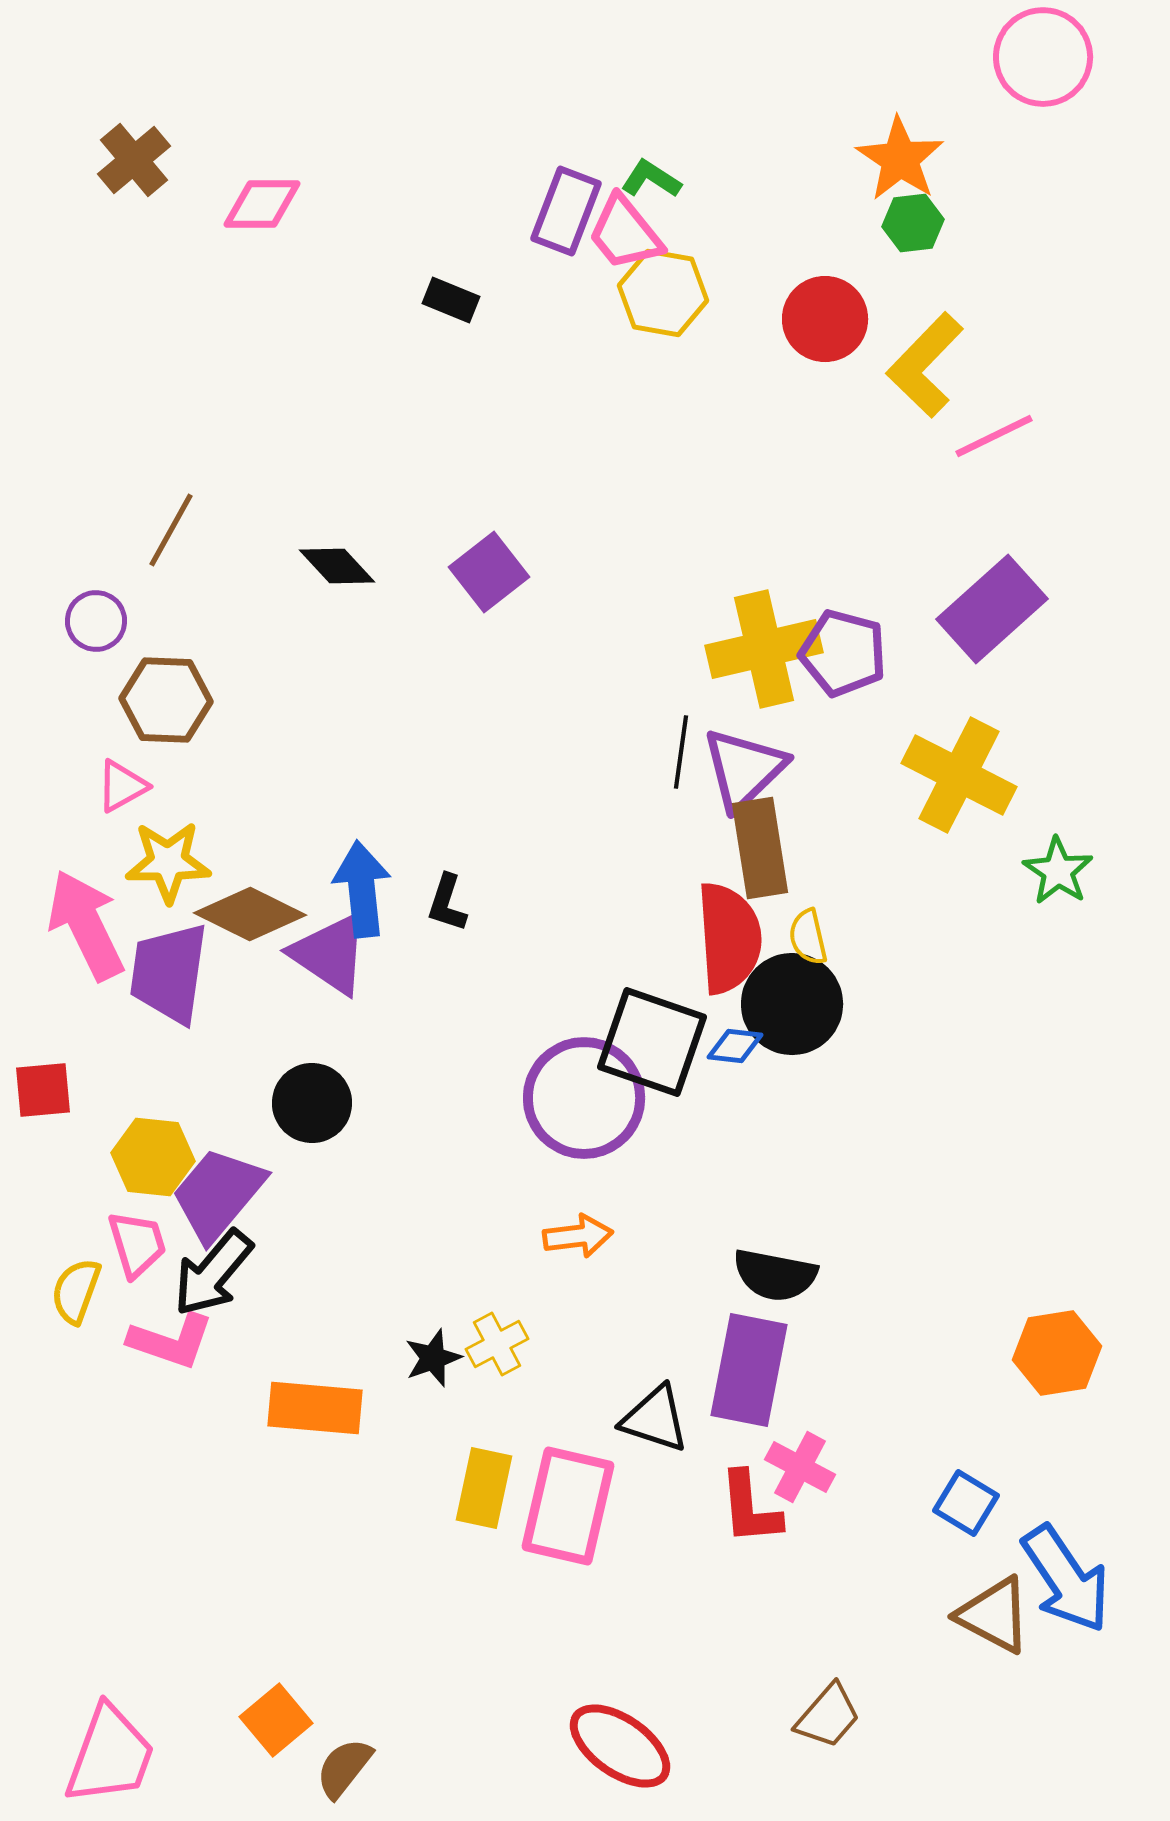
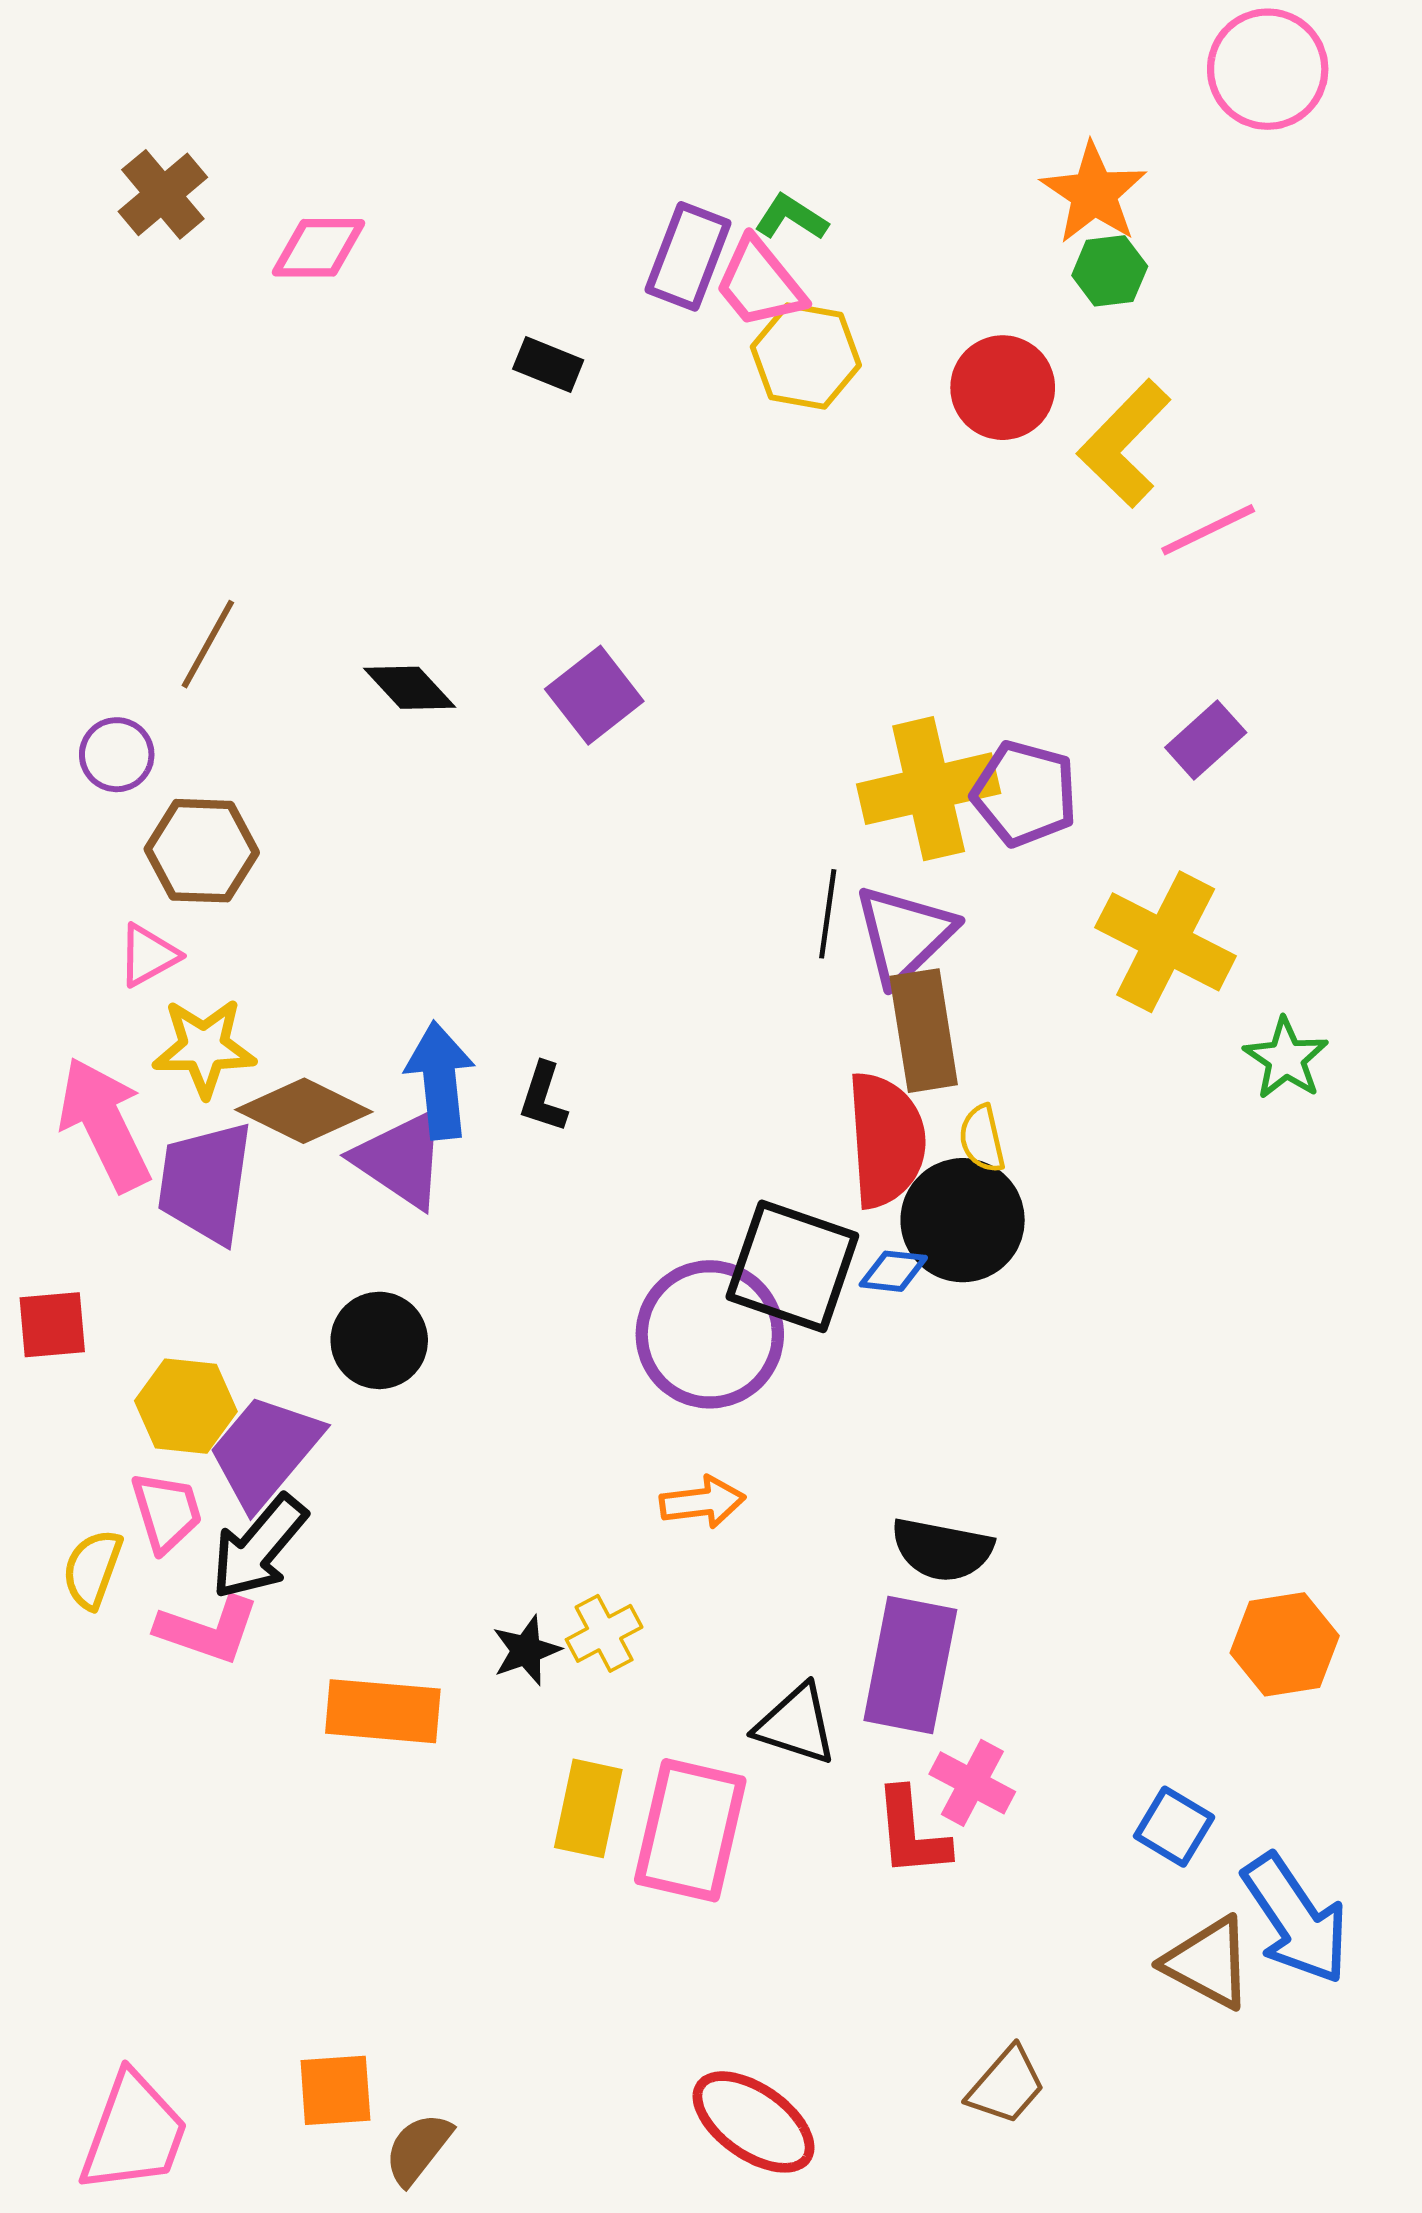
purple rectangle: (992, 609) -> (1206, 740), size x0.6
orange square: (276, 1720) -> (335, 2090), turned 36

